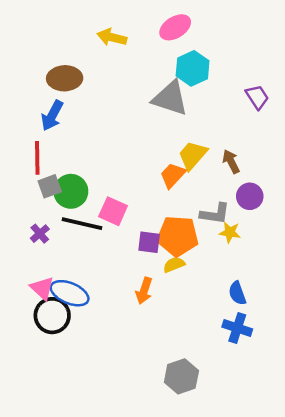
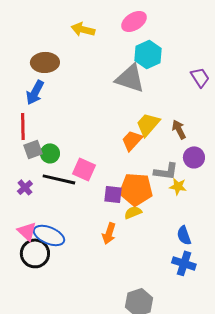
green circle: (71, 191) -> (50, 153), size x0.7

